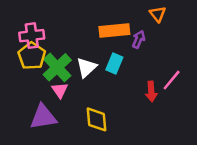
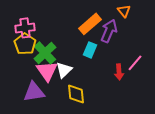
orange rectangle: (114, 31) -> (90, 24), turned -35
purple arrow: (139, 39) -> (109, 31), size x1.6
white triangle: (86, 67) -> (64, 70), moved
pink triangle: (60, 90) -> (47, 71), size x1.6

